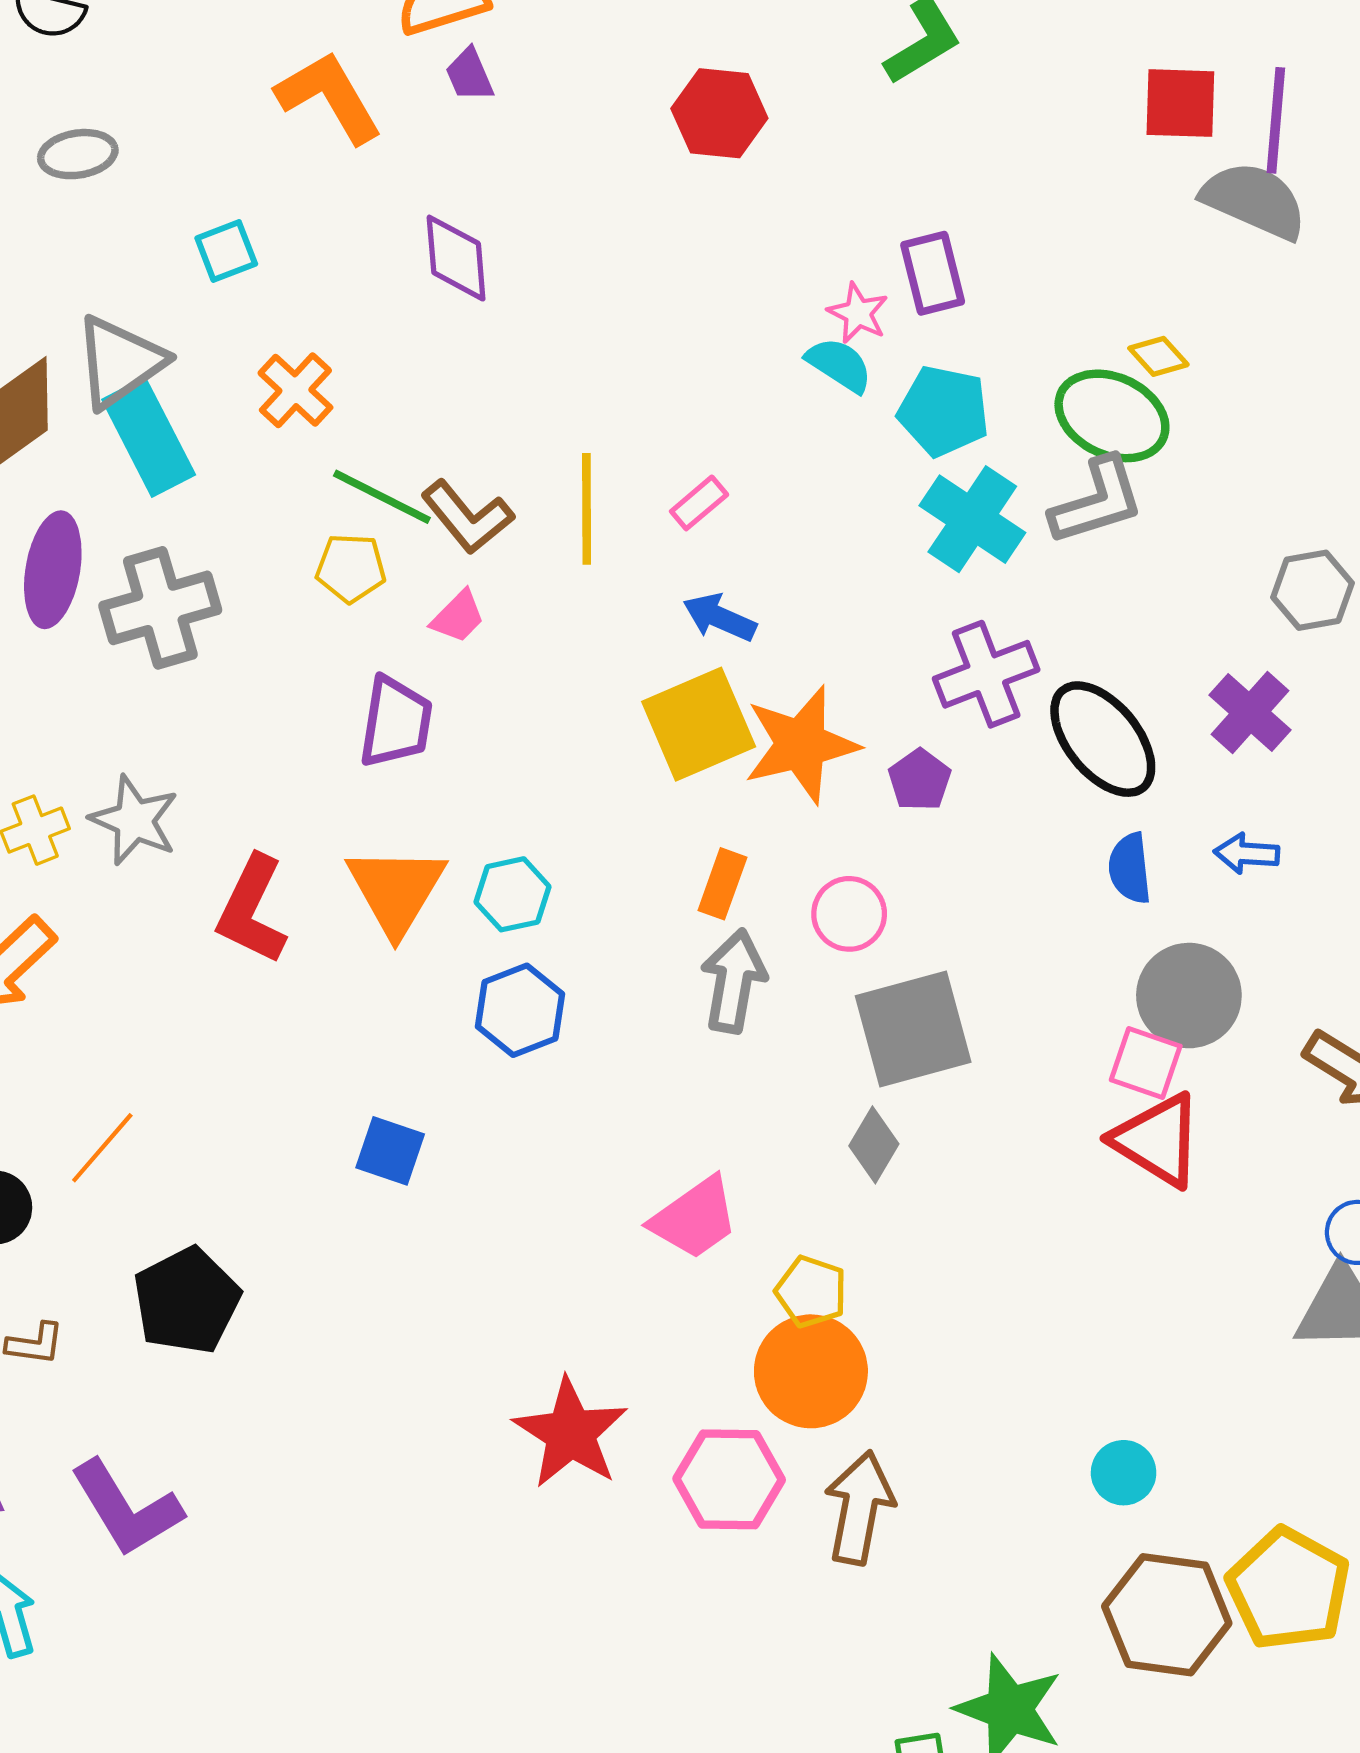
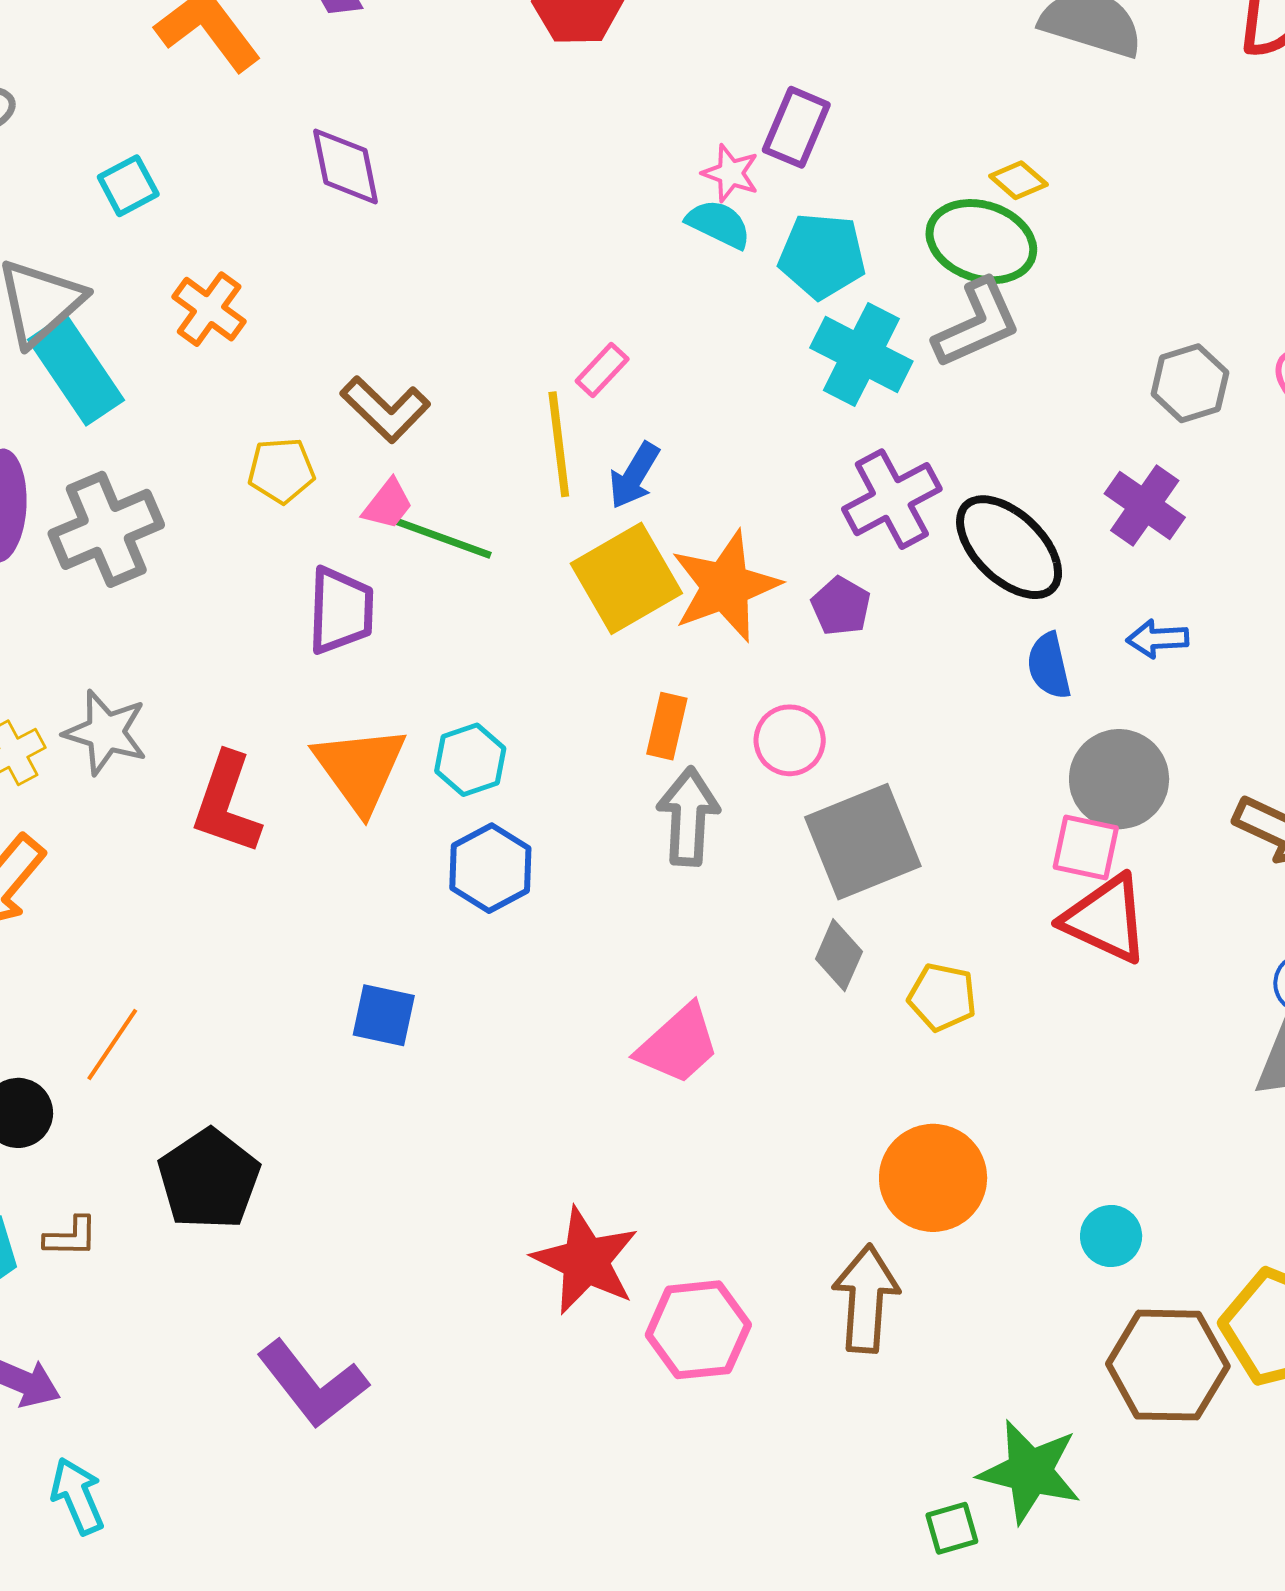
purple rectangle: (933, 273) -> (796, 127), turned 44
green line: (382, 497) -> (443, 538), moved
yellow line: (587, 509) -> (559, 444), moved
blue arrow: (720, 617) -> (634, 476), turned -76
yellow pentagon: (811, 1292) -> (942, 997), moved
orange circle: (811, 1371) -> (933, 1178), moved
pink hexagon: (729, 1479) -> (698, 1330), moved
purple L-shape: (126, 1508) -> (312, 1384), moved

